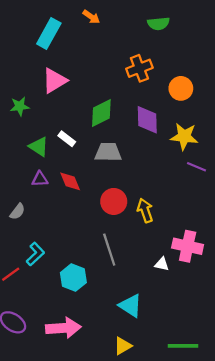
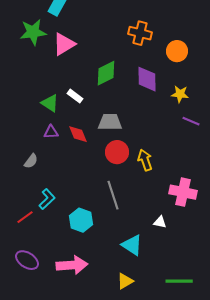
orange cross: (139, 68) -> (140, 33), turned 35
green star: (20, 106) -> (33, 32), moved, size x1.5
yellow star: (184, 137) -> (180, 94), size x0.7
gray trapezoid: (108, 152) -> (110, 122), moved
white triangle: (162, 264) -> (160, 222), moved

